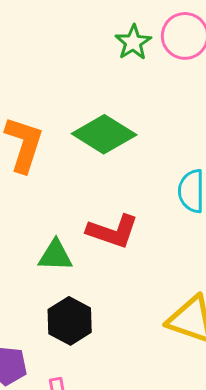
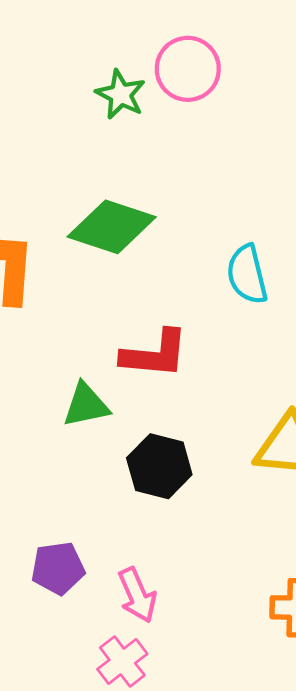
black hexagon: (70, 321) -> (159, 466), moved

